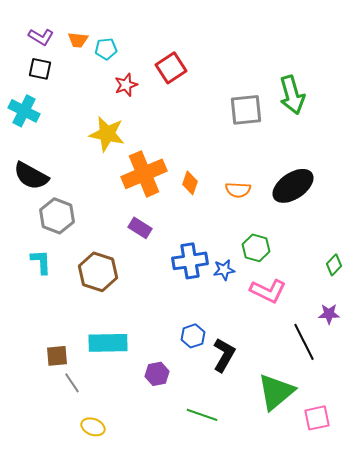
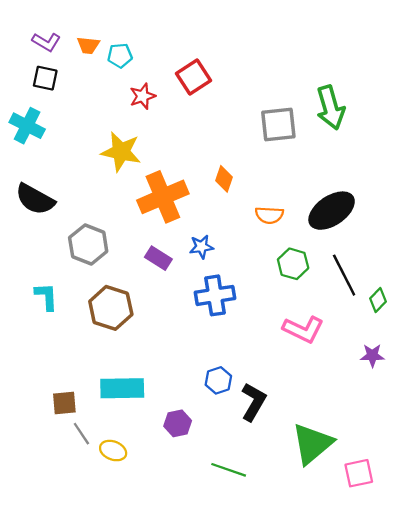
orange diamond: (190, 183) -> (224, 179), moved
gray hexagon: (57, 216) -> (88, 245), moved
green hexagon: (256, 248) -> (293, 264), moved
blue star: (224, 270) -> (201, 247), moved
black line: (304, 342) -> (344, 275), moved
yellow ellipse: (93, 427) -> (113, 451), moved

